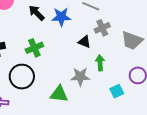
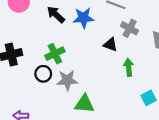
gray cross: (102, 28) -> (130, 28), turned -35
black circle: (22, 77) -> (43, 74), moved, size x0.6
gray star: (80, 77) -> (67, 80), moved

